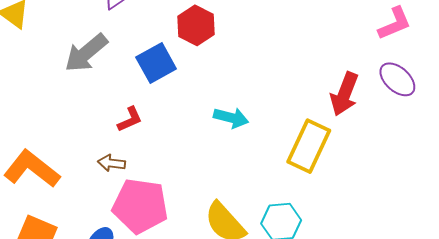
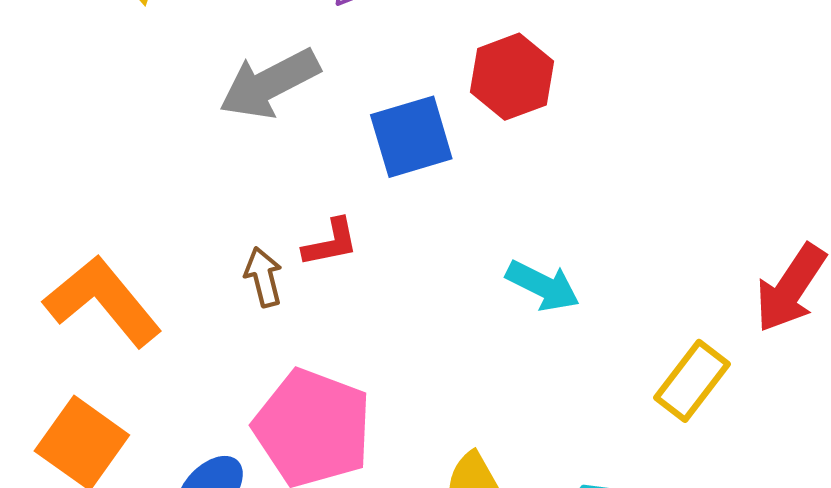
yellow rectangle: (309, 146) -> (692, 381), size x0.7
brown arrow: (112, 163) -> (263, 277), moved, turned 56

